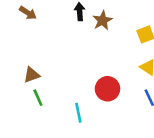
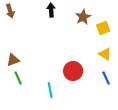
brown arrow: (28, 13) -> (10, 11), turned 40
brown star: (102, 20) -> (83, 17), moved

